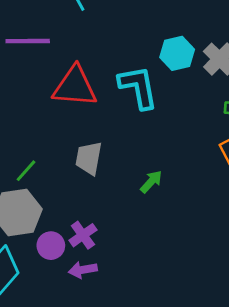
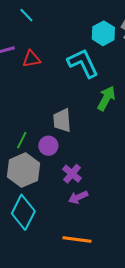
red triangle: (75, 87) -> (31, 59), moved, size x0.6
green arrow: (151, 182) -> (106, 98), moved, size x1.4
purple circle: (51, 246) -> (48, 146), moved

